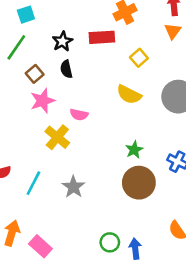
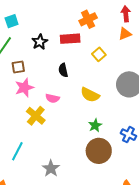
orange triangle: (173, 31) -> (125, 34), turned 32
black semicircle: (66, 69) -> (63, 70), moved
brown square: (35, 74) -> (18, 67), turned 32
yellow semicircle: (129, 95) -> (90, 95), moved
gray star: (73, 187) -> (51, 168), moved

